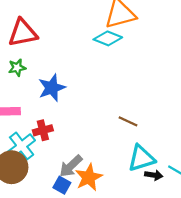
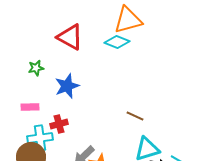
red triangle: (23, 33) -> (70, 37), moved, turned 40
cyan cross: (22, 146) -> (40, 138), turned 30

